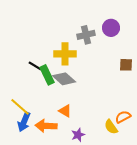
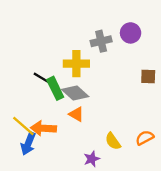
orange triangle: (65, 111) -> (76, 114), moved
orange arrow: (46, 126) -> (43, 128), moved
yellow semicircle: (111, 127) -> (113, 141), moved

